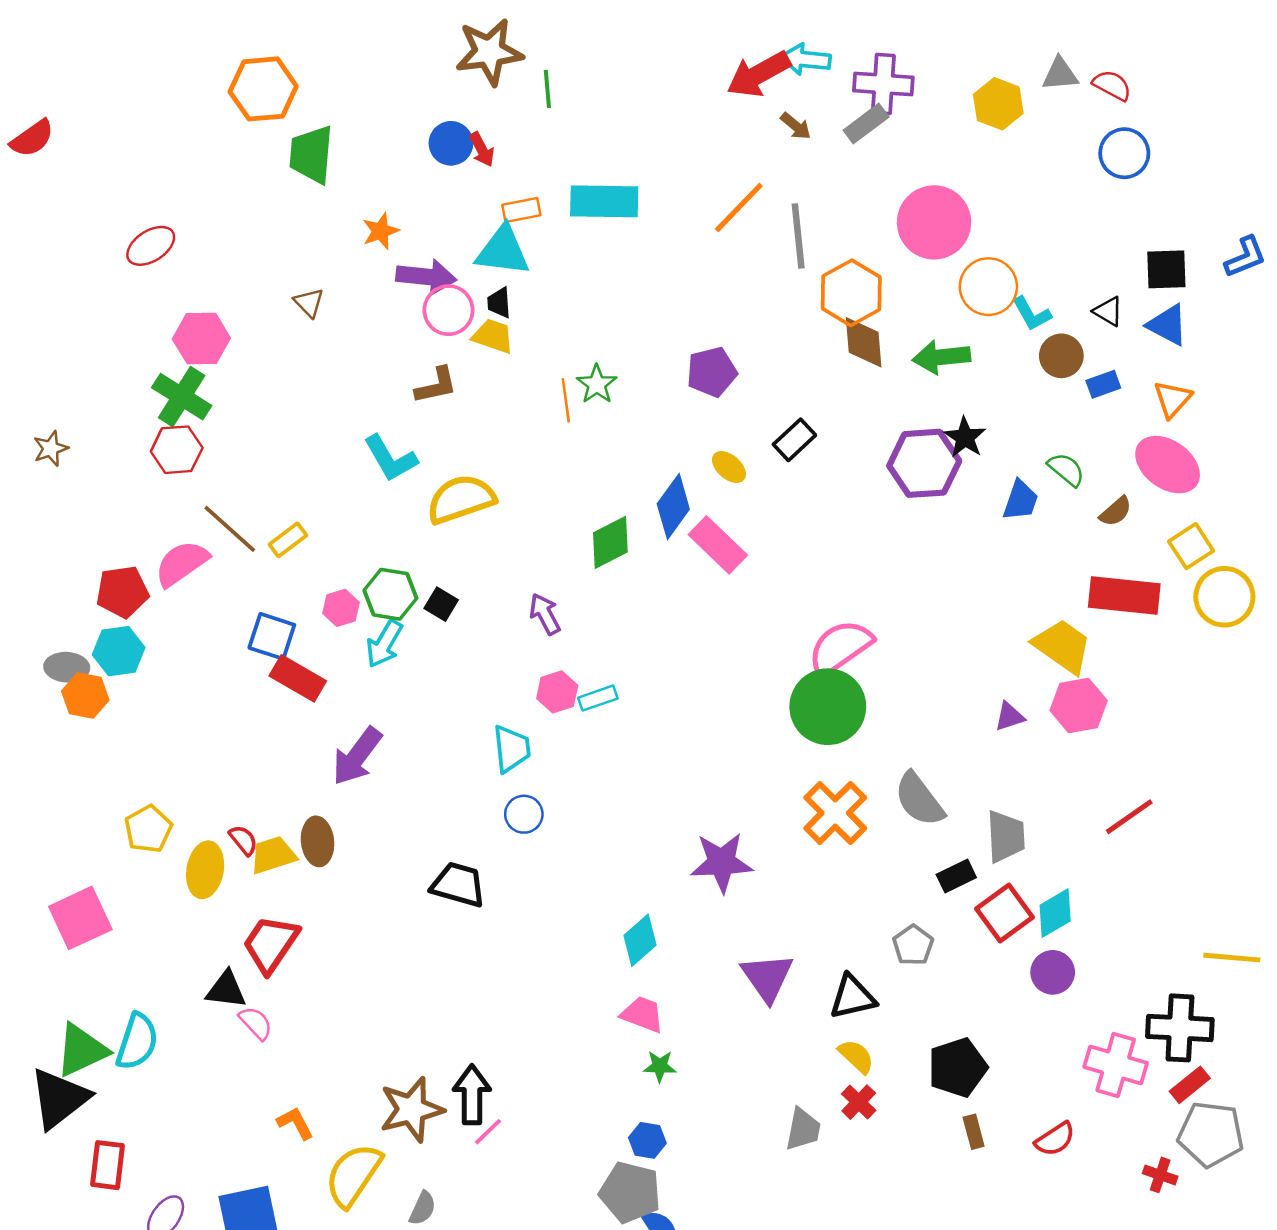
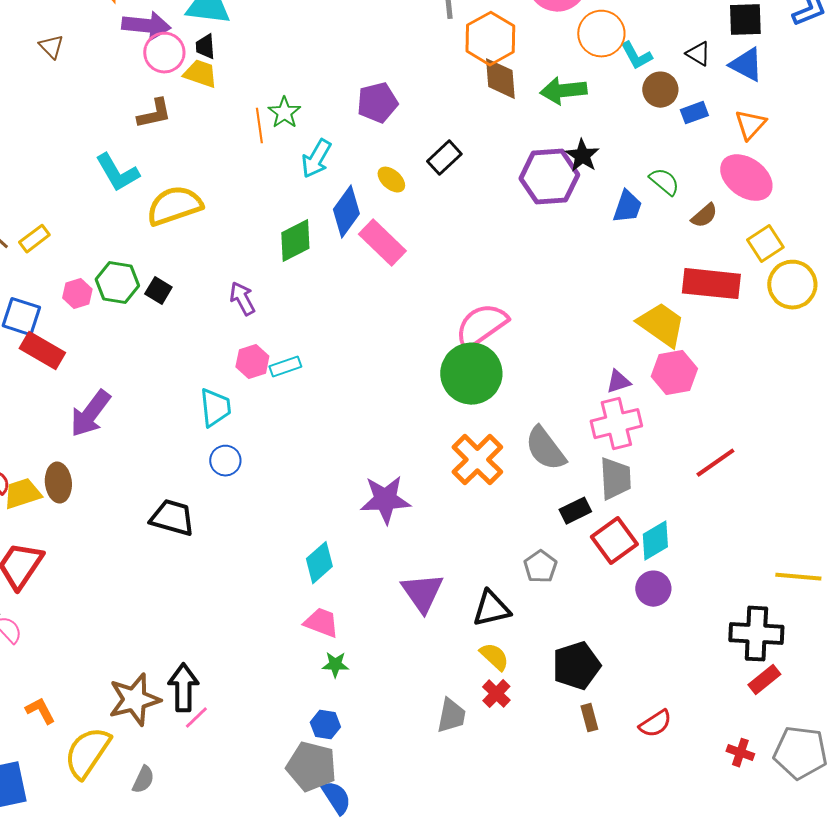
cyan arrow: (384, 644) -> (316, 159), moved
pink cross: (1116, 1065) -> (616, 424), moved, turned -30
gray pentagon: (1211, 1134) -> (800, 753), moved

